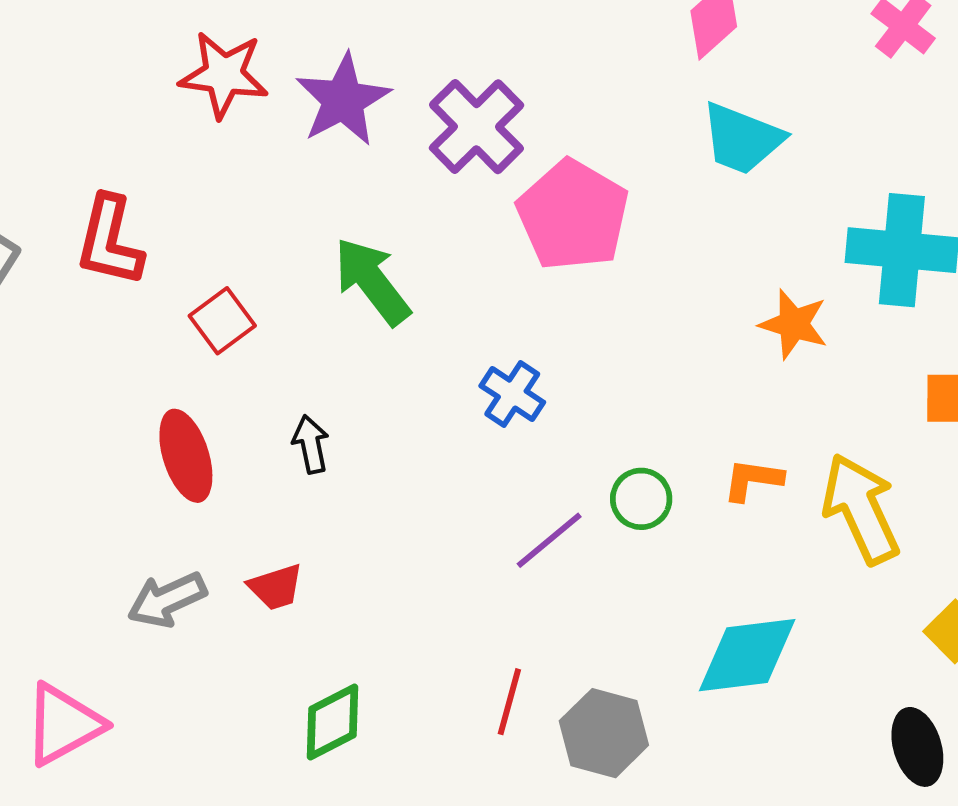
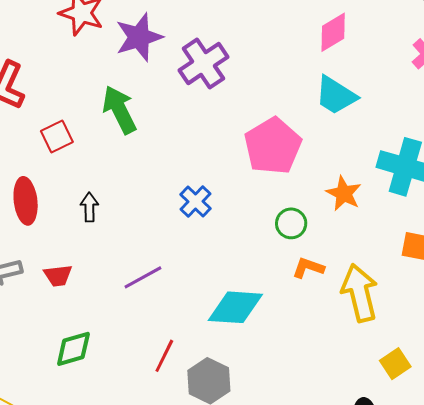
pink pentagon: (573, 215) -> (273, 146), moved
green arrow: (372, 281) -> (119, 110), moved
green circle: (641, 499) -> (291, 223), moved
purple line: (549, 540) -> (143, 277), moved
cyan diamond: (747, 655) -> (235, 307), moved

